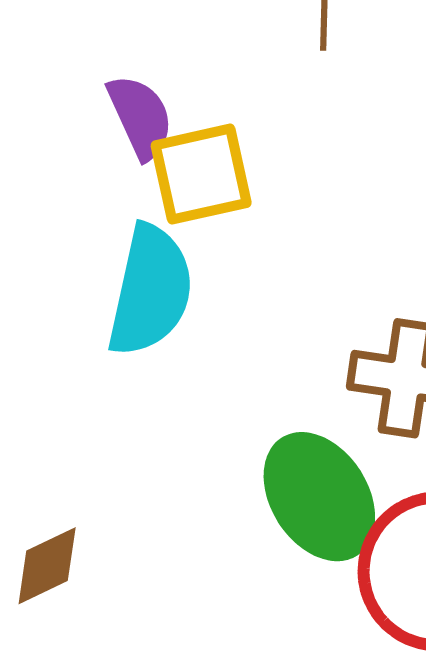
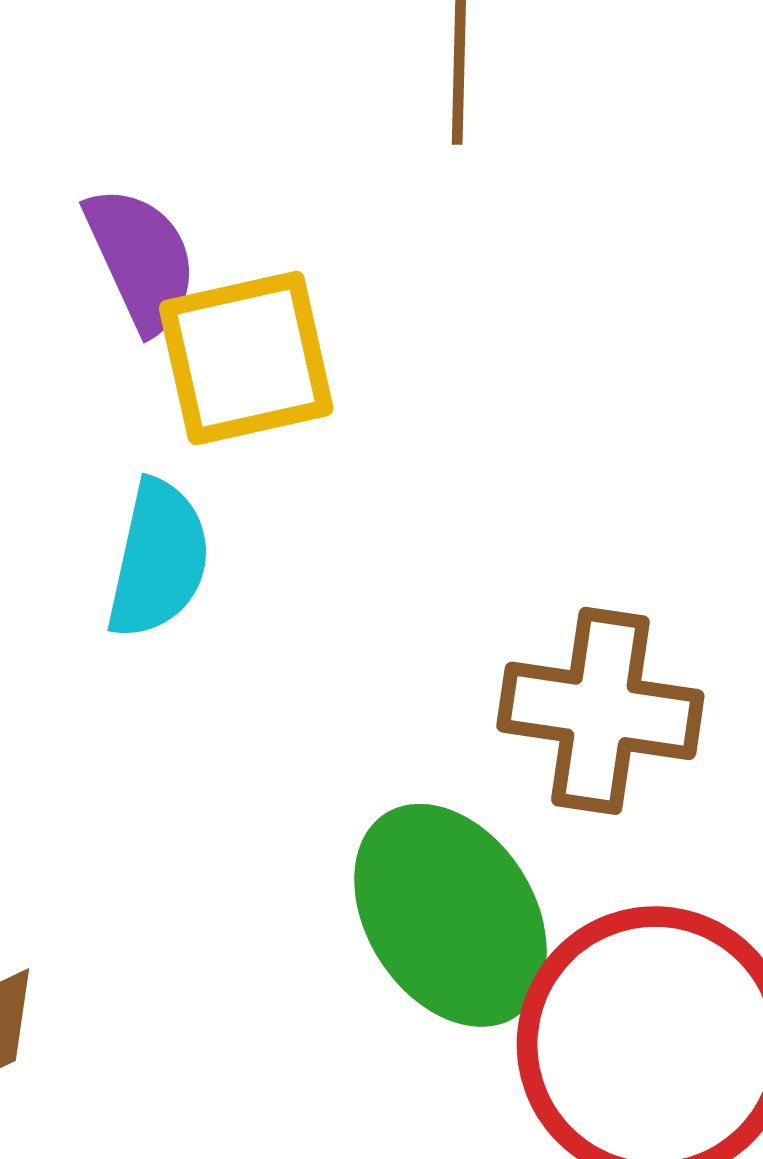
cyan semicircle: (150, 291) -> (158, 559), size x0.7

